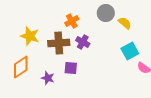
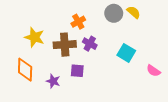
yellow semicircle: (125, 23) -> (134, 12), moved
cyan square: (130, 51) -> (126, 53), moved, turned -30
orange diamond: (21, 67) -> (25, 70), turned -55

